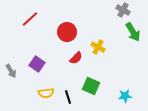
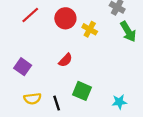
red line: (30, 19) -> (30, 15), moved
red circle: (67, 32) -> (65, 18), moved
yellow cross: (98, 47) -> (90, 29), moved

